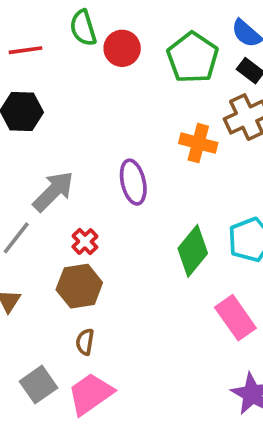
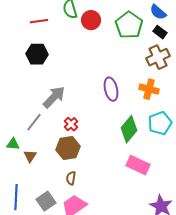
orange cross: (198, 143) -> (149, 89), moved
purple ellipse: (133, 182) -> (111, 89), moved
pink rectangle: (235, 318) -> (138, 165), moved, turned -30

